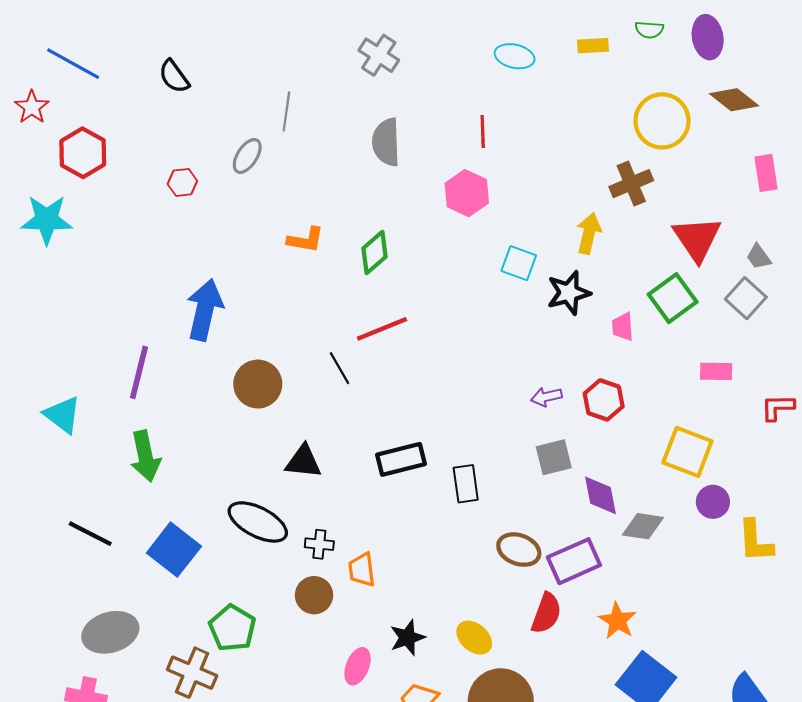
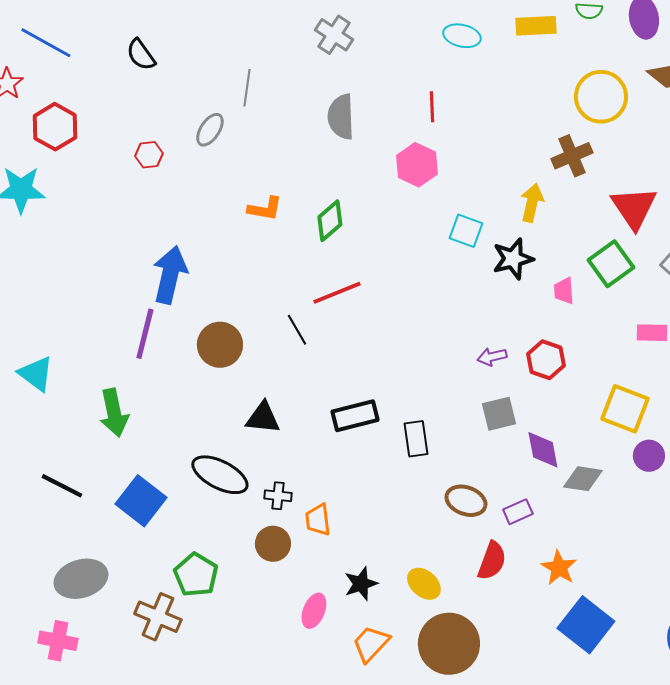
yellow rectangle: (593, 46) -> (536, 26), size x1.4
purple line: (139, 372) -> (145, 334), moved
purple rectangle: (574, 561) -> (518, 512), size x0.6

